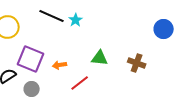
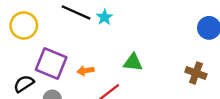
brown cross: (137, 63) -> (196, 73), moved

